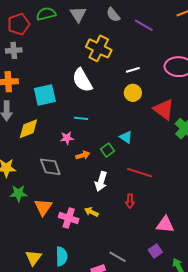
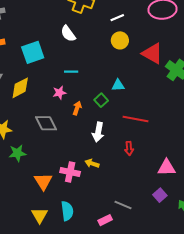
white semicircle: (82, 80) -> (68, 34), size x0.7
cyan triangle: (126, 137) -> (118, 85), turned -32
orange arrow: (83, 155) -> (77, 108), turned -48
orange triangle: (43, 207) -> (43, 181), moved

